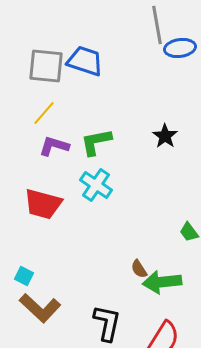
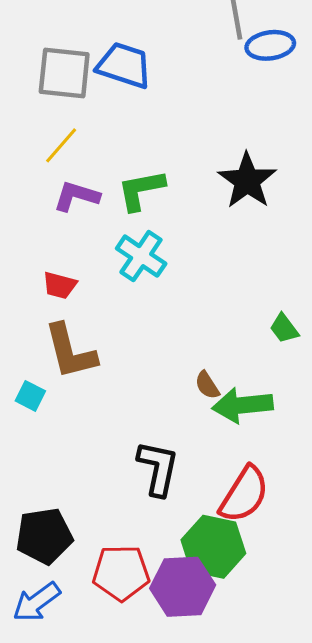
black star: (165, 136) -> (247, 181), size x1.5
red trapezoid: (43, 204) -> (60, 285), size x0.6
brown L-shape: (40, 308) -> (70, 351), moved, turned 33

